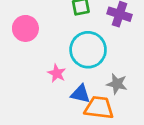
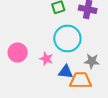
pink circle: (25, 28) -> (18, 53), moved

